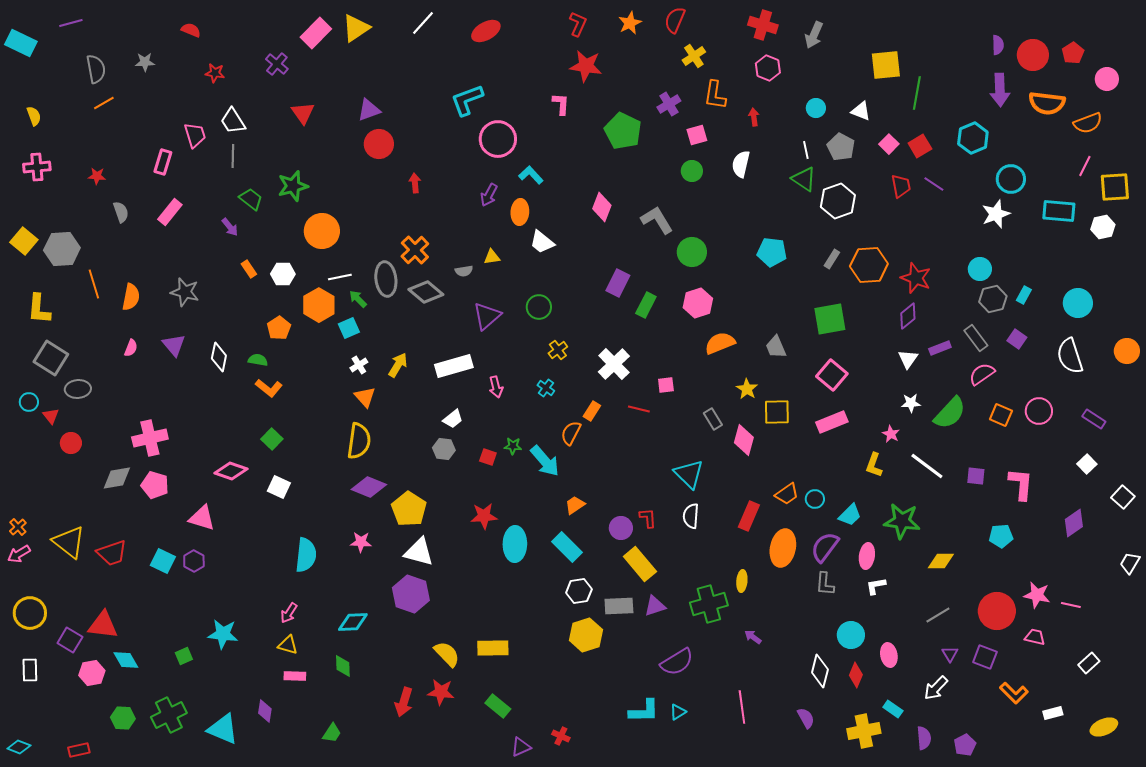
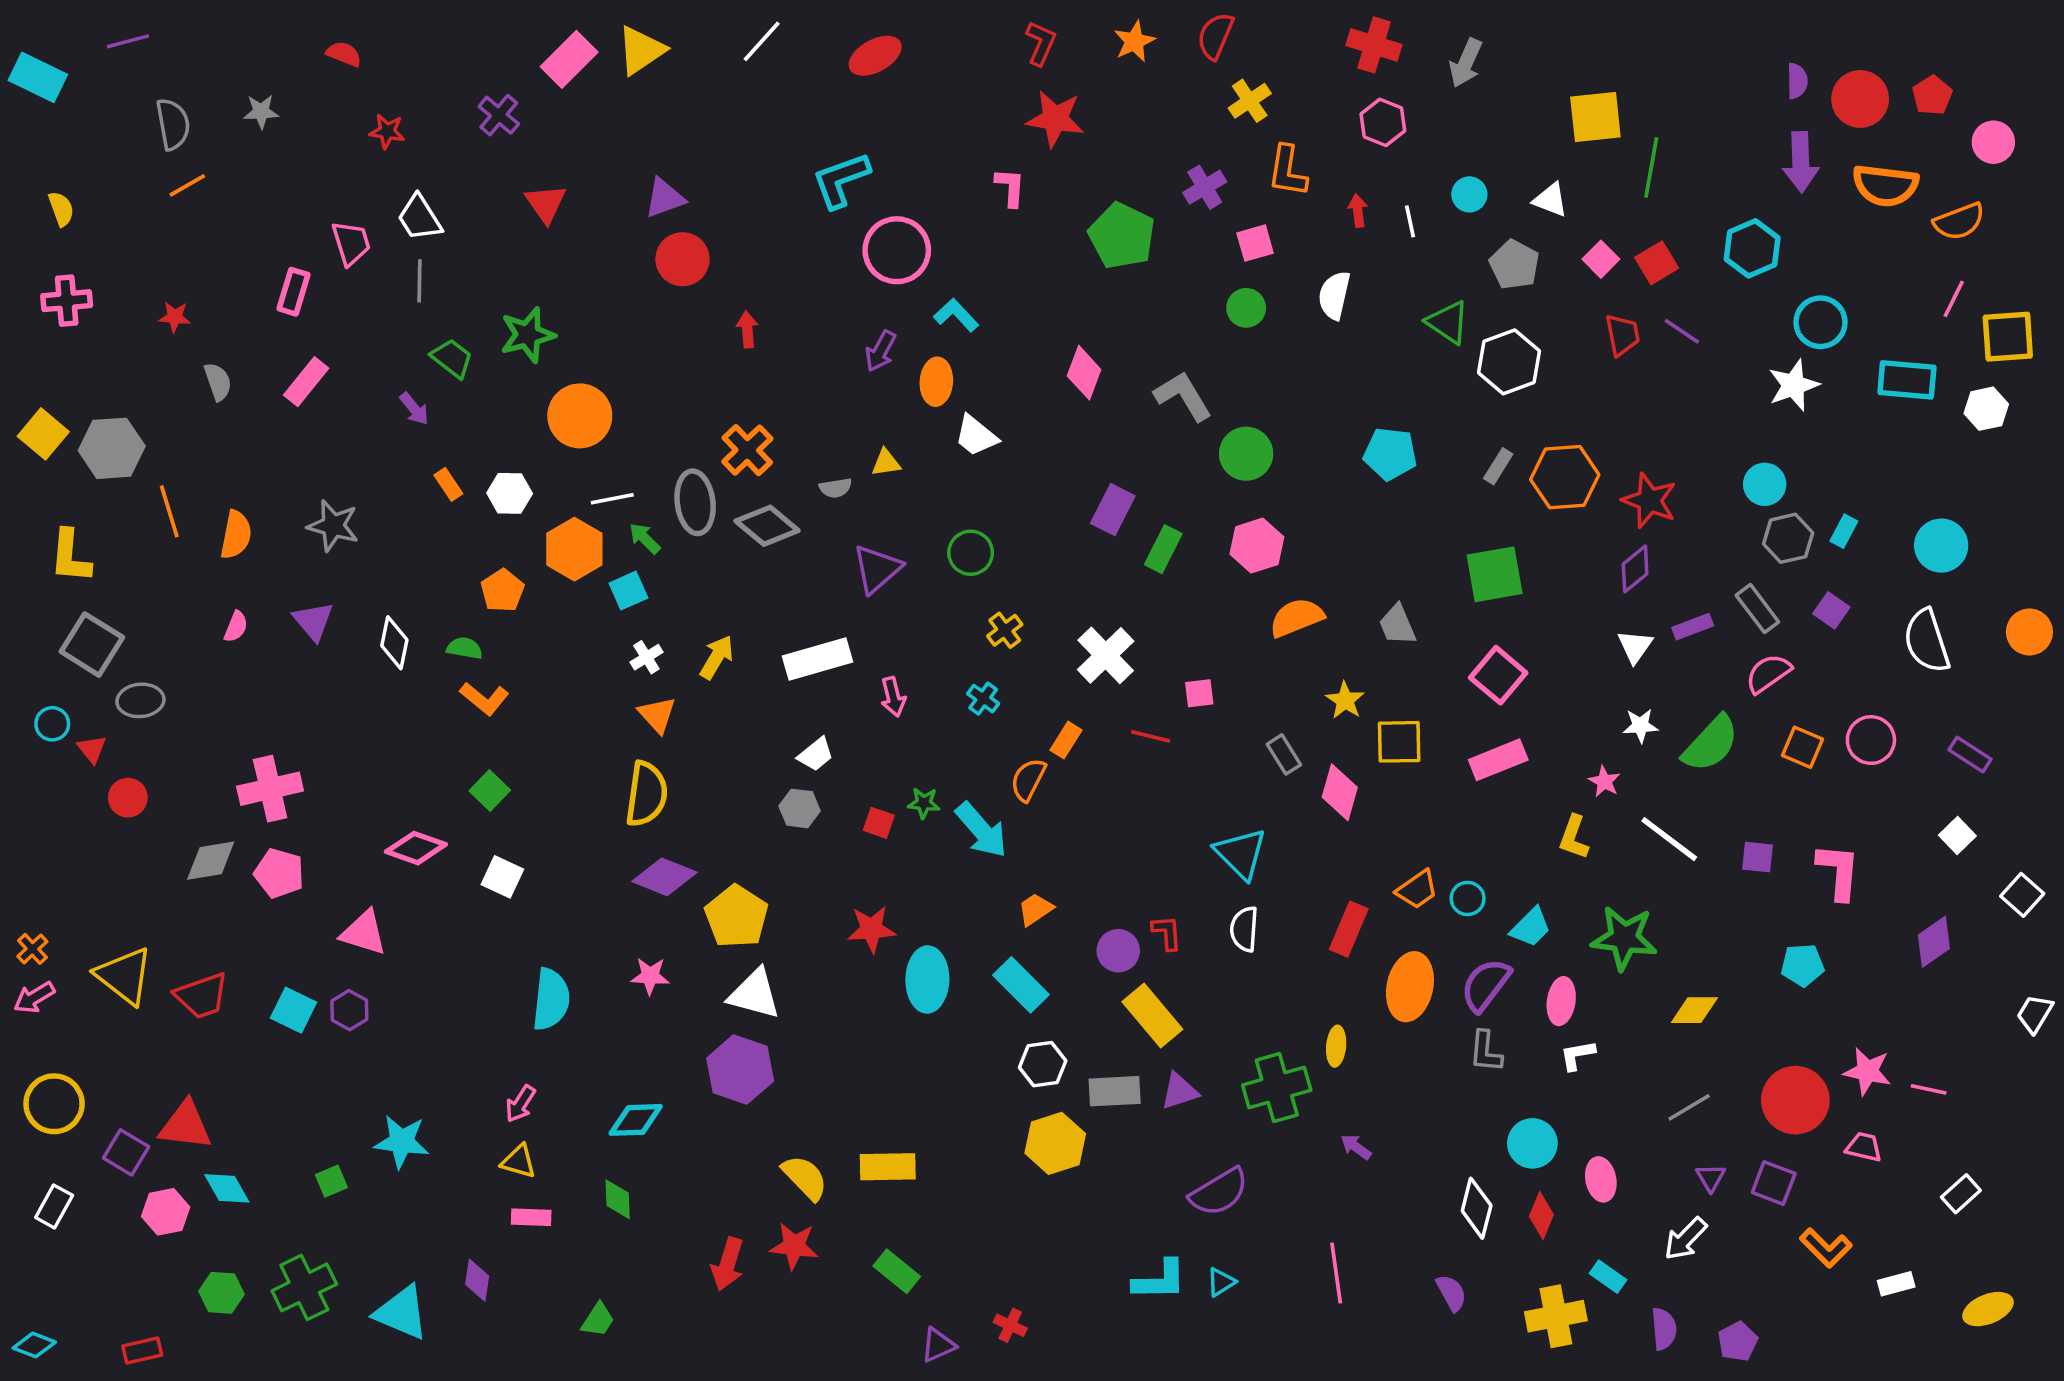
white line: (806, 150) -> (1410, 221), moved
white rectangle: (30, 670) -> (54, 1206), turned 30

